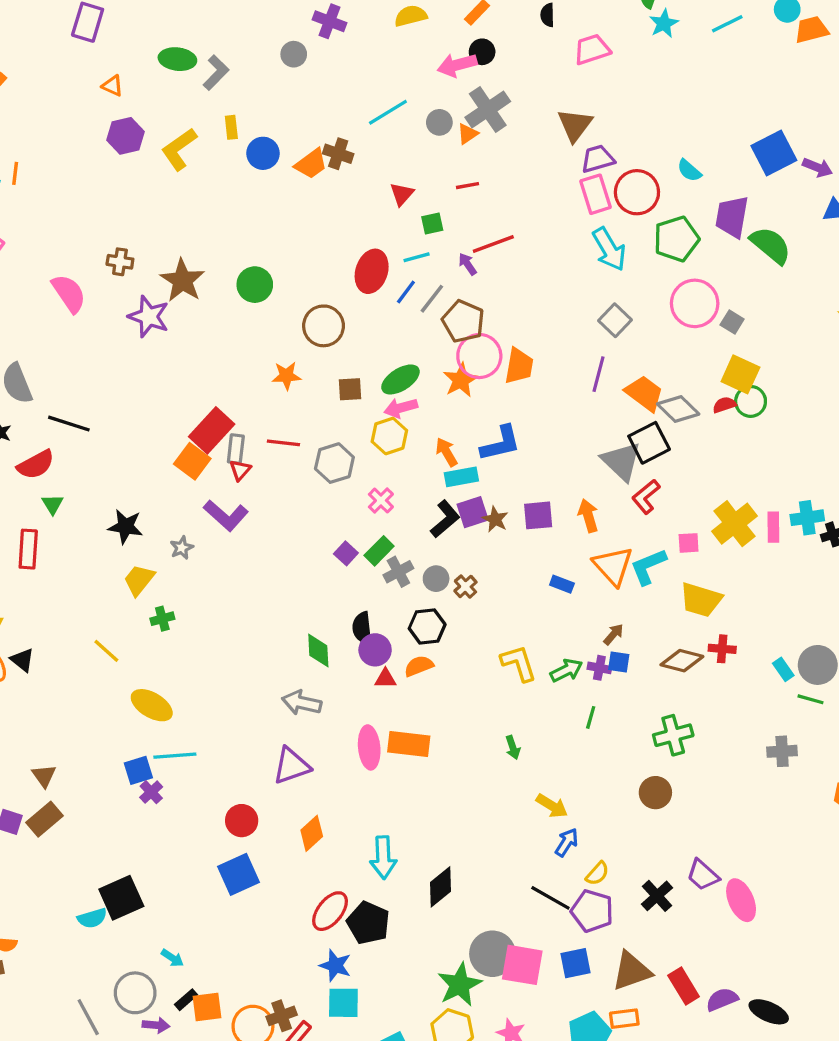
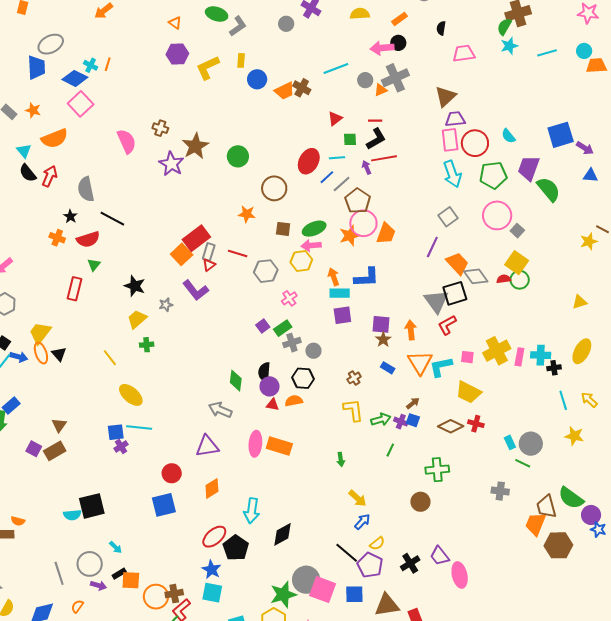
black L-shape: (445, 519) -> (376, 139), moved
brown star: (495, 519) -> (383, 339), moved
brown cross: (465, 587) -> (354, 378), moved

